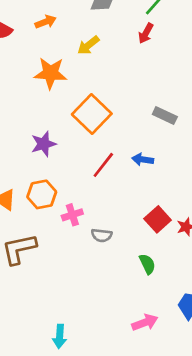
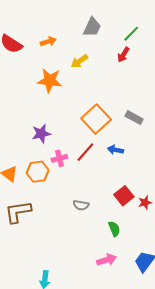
orange square: (92, 114) -> (96, 119), moved
pink cross: (72, 215) -> (59, 158), moved
pink arrow: (145, 322) -> (107, 260), moved

